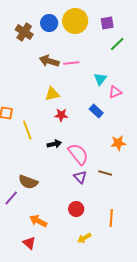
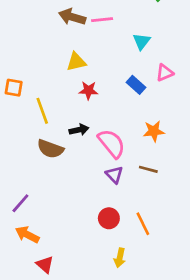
pink triangle: (115, 92) -> (165, 73), moved
orange star: (118, 143) -> (154, 131), moved
brown semicircle: (28, 182) -> (50, 149), moved
orange line: (111, 218) -> (143, 224), moved, turned -30
orange arrow: (38, 221) -> (27, 235), moved
yellow arrow: (84, 238) -> (120, 258), turned -48

